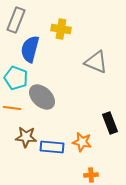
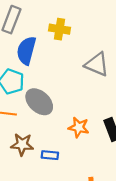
orange star: (82, 142) -> (79, 127), moved
blue rectangle: (52, 147) -> (50, 155), size x0.7

